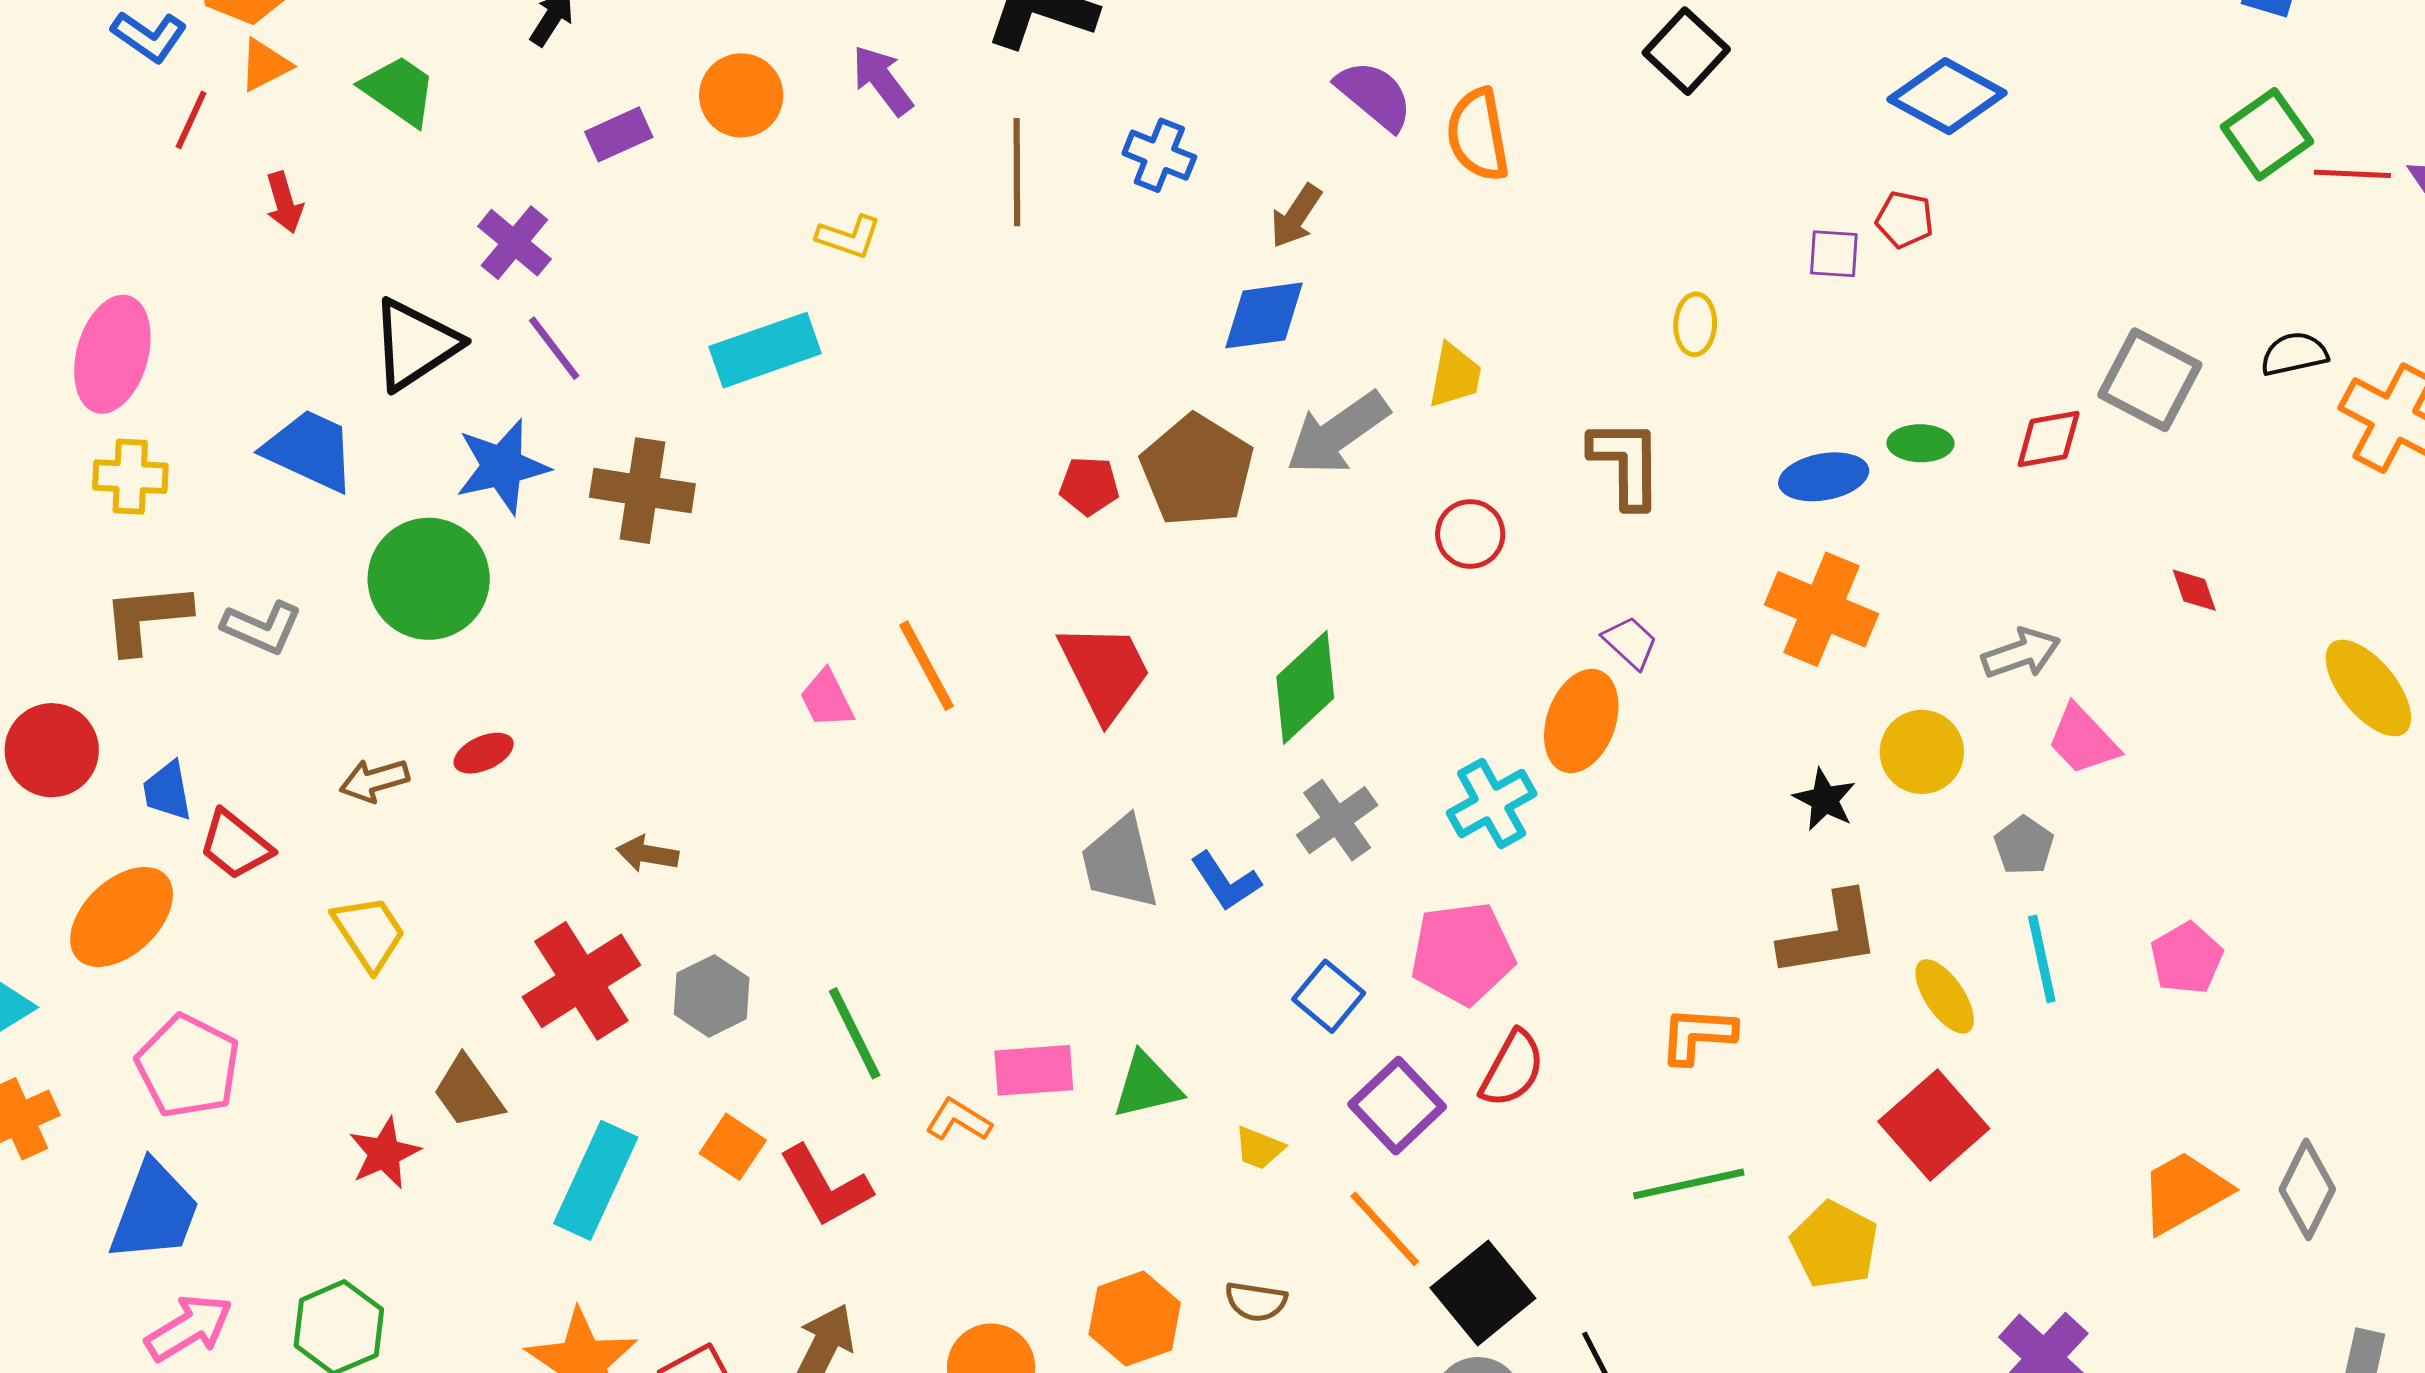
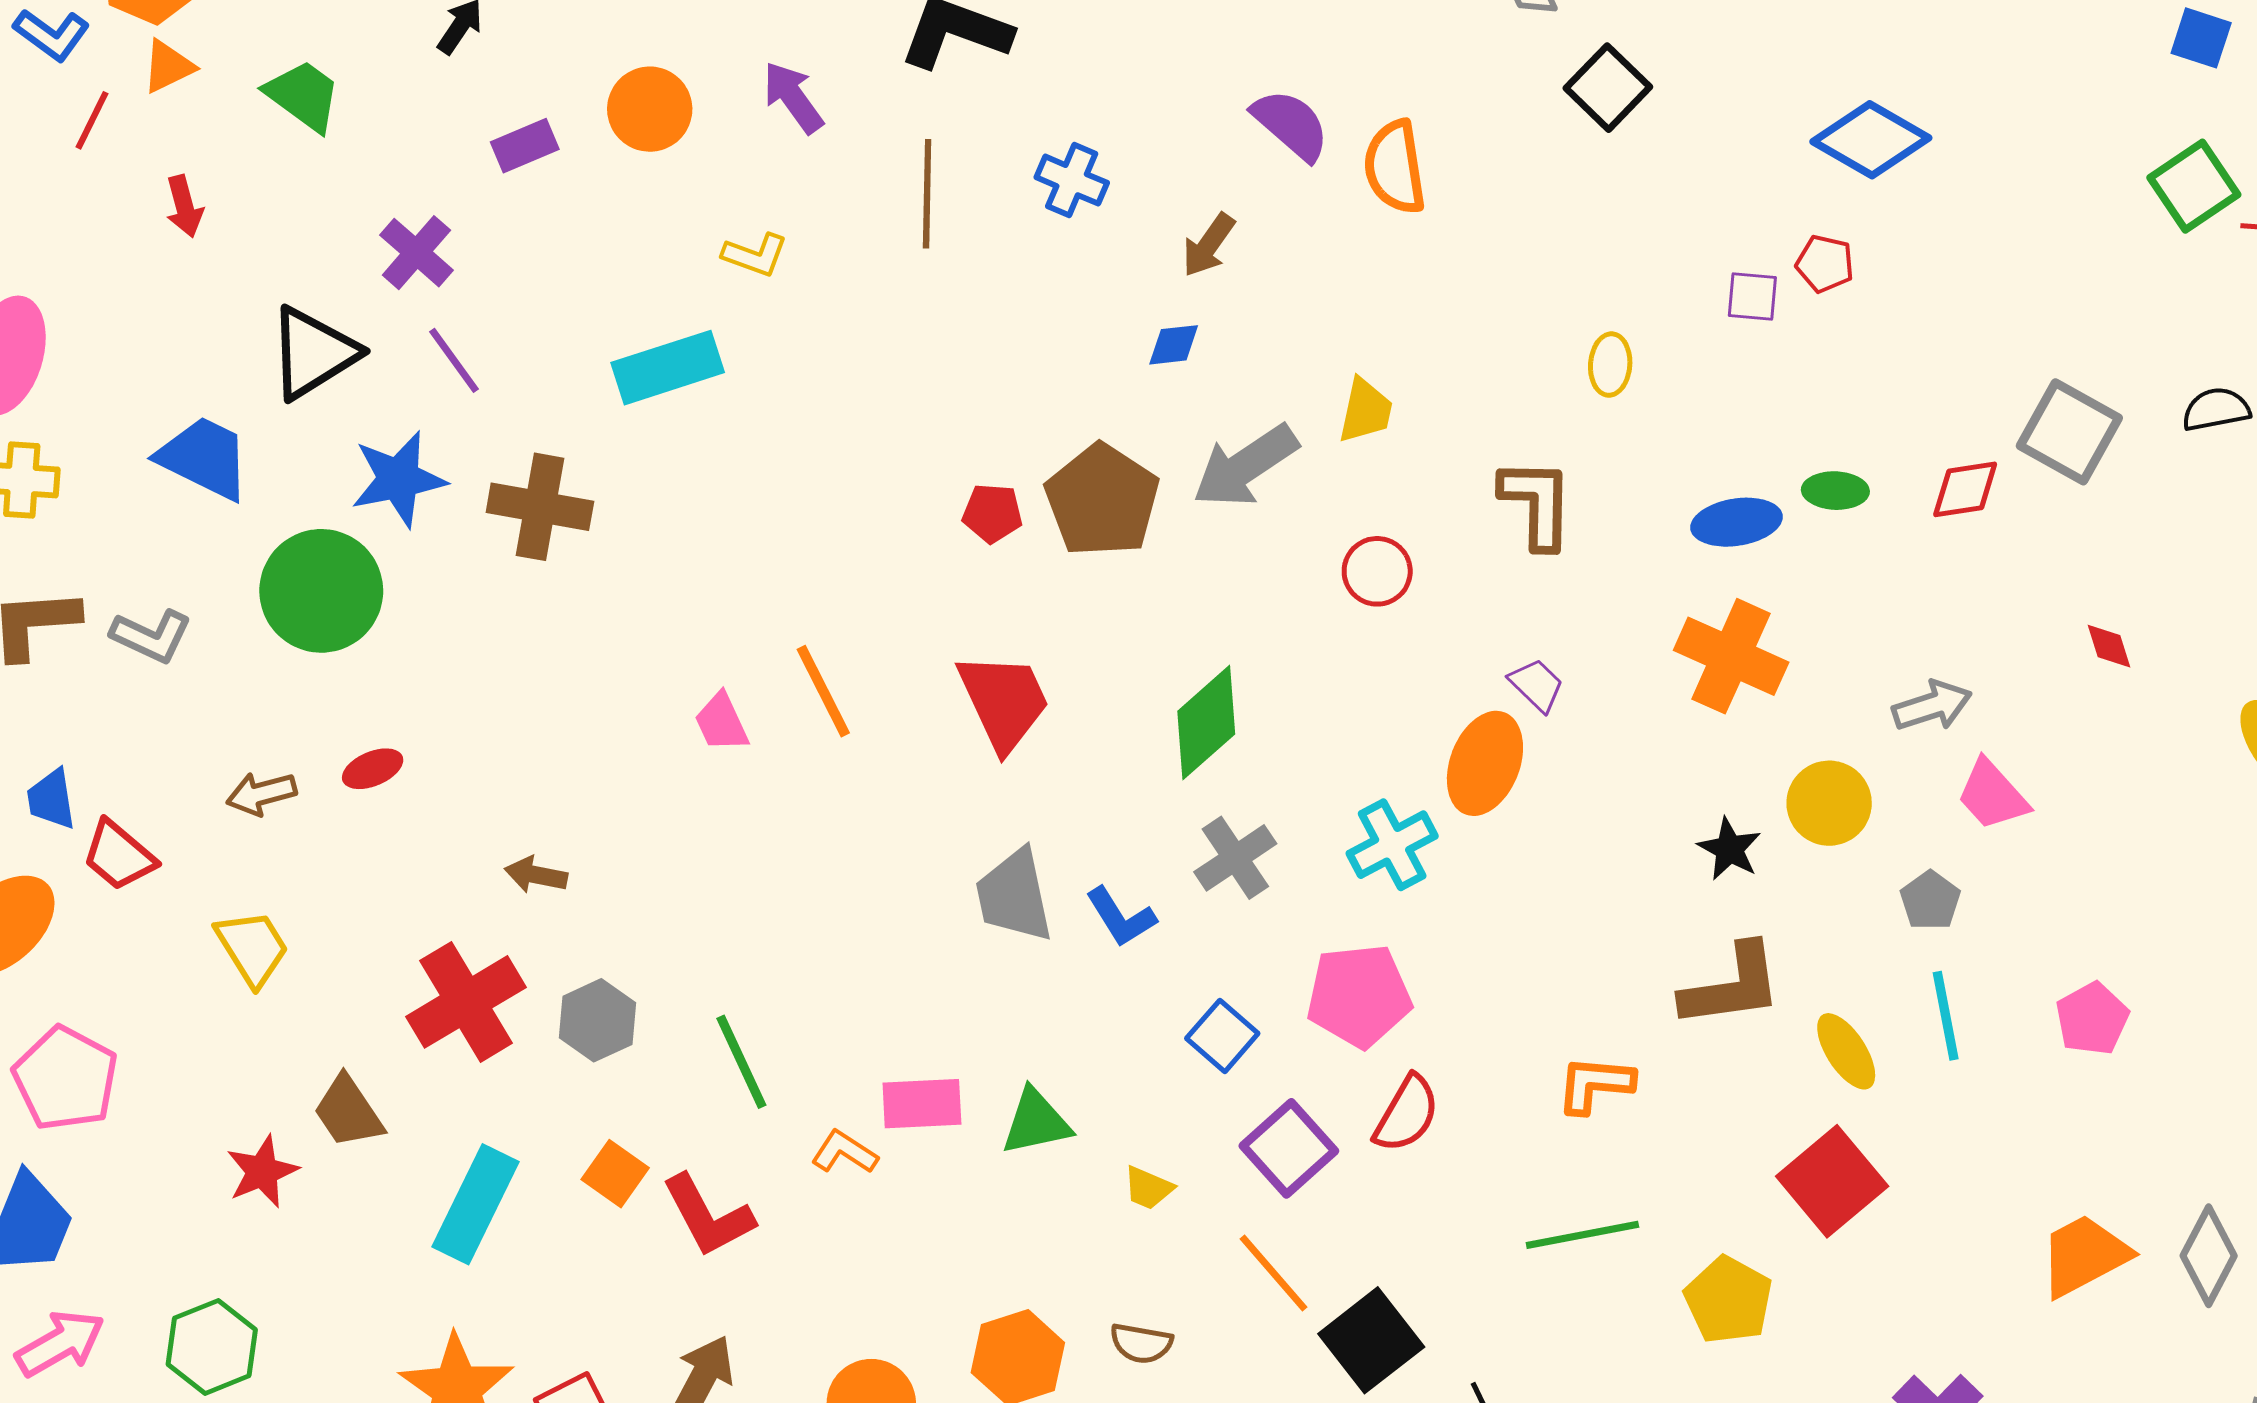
blue diamond: (1264, 315) -> (1174, 345), size x0.6

